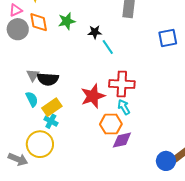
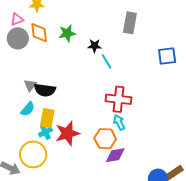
red star: (93, 96) -> (67, 133), moved
cyan semicircle: (32, 99) -> (28, 109), turned 63
yellow rectangle: (52, 107) -> (47, 118), turned -48
cyan cross: (51, 121) -> (45, 132), turned 32

